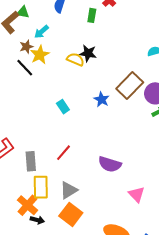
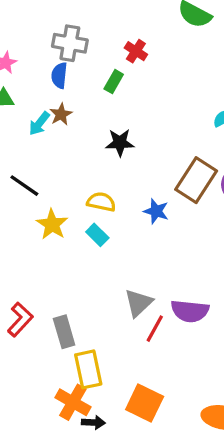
green rectangle: (92, 15) -> (114, 82), turned 32
brown star: (26, 47) -> (61, 114), moved
yellow star: (40, 55) -> (52, 224), moved
yellow semicircle: (75, 59) -> (101, 202), moved
red line: (63, 153) -> (155, 329), moved
gray triangle: (69, 190) -> (138, 303), moved

